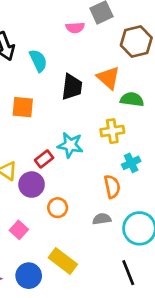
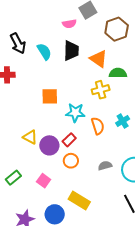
black trapezoid: (72, 87) -> (71, 51), moved
orange square: (23, 107) -> (50, 96), moved
yellow cross: (112, 131) -> (101, 90), moved
red rectangle: (44, 159) -> (69, 140), moved
orange semicircle: (112, 187) -> (98, 126), moved

